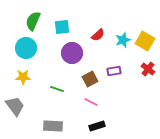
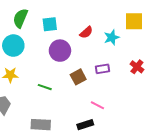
yellow square: (145, 41) -> (134, 21), moved, turned -30
pink line: (91, 102) -> (97, 105), moved

